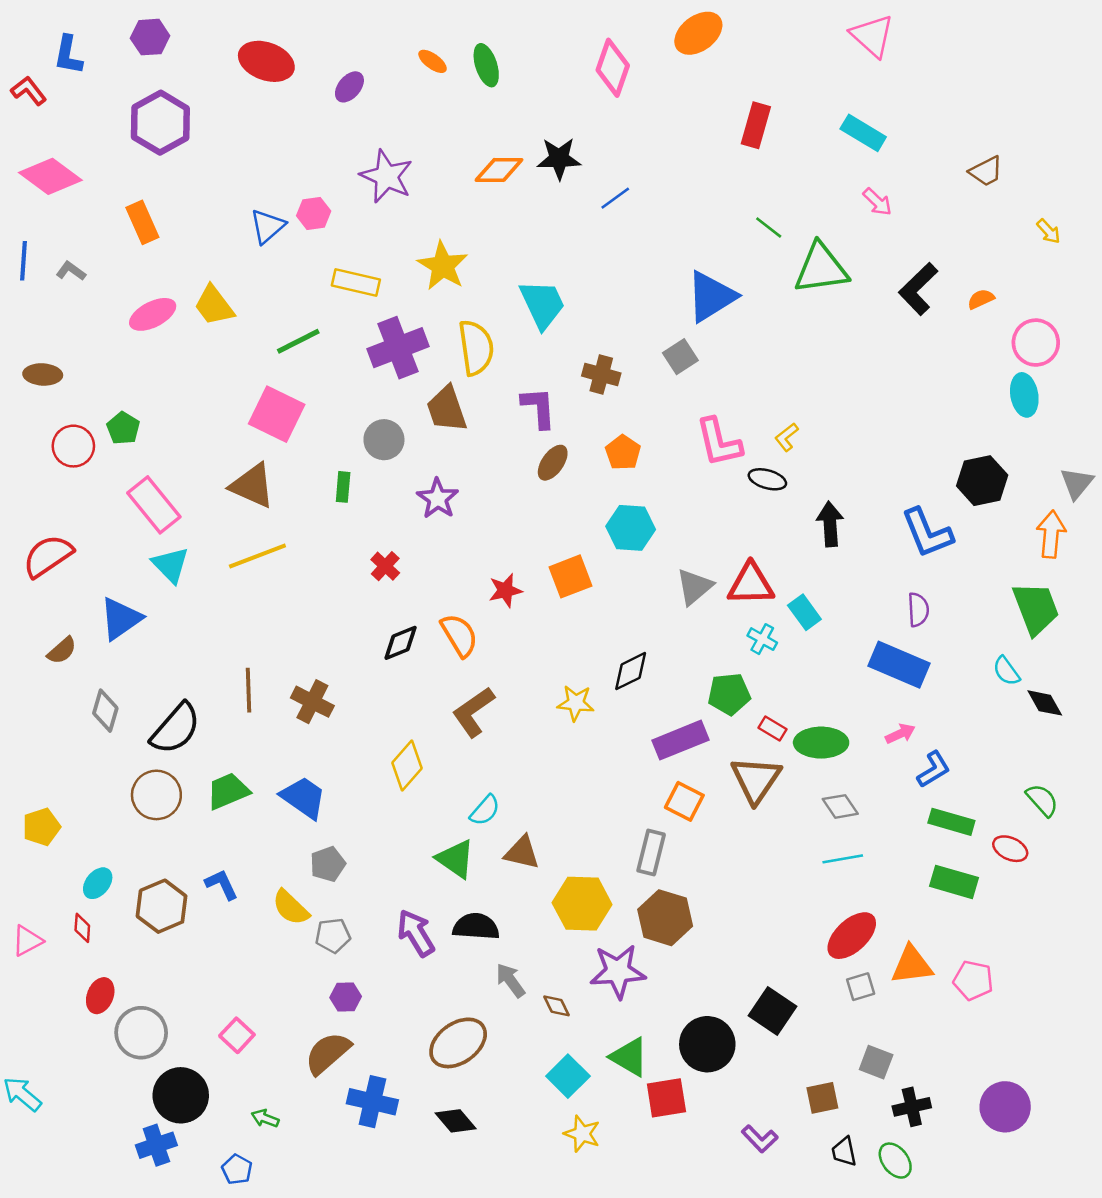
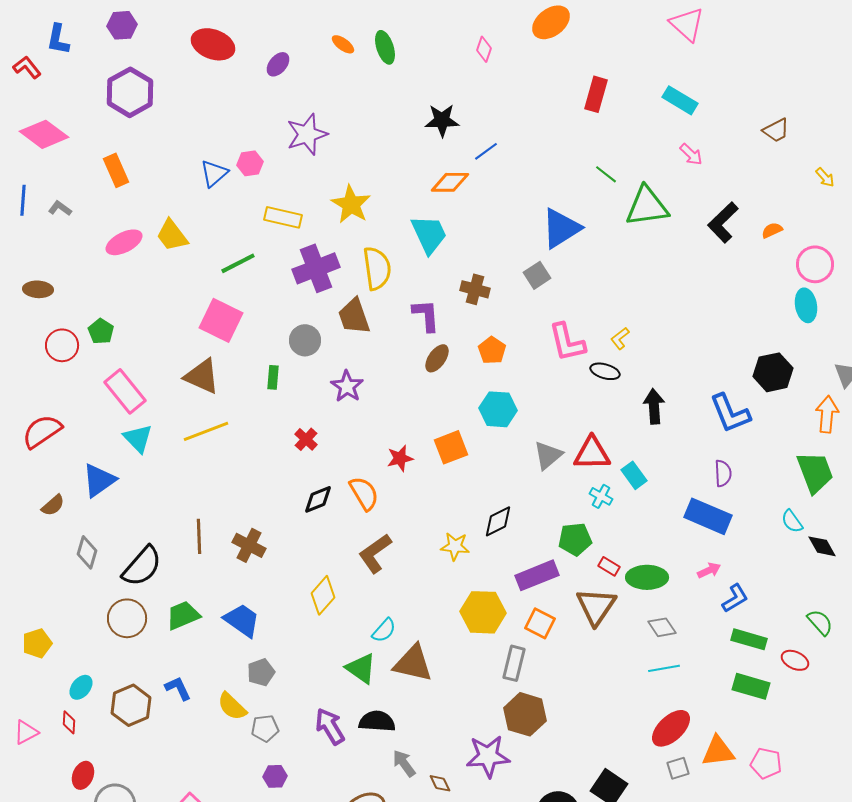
pink diamond: (613, 68) -> (484, 49), size x0.6
orange diamond: (499, 170) -> (450, 182), moved
purple star: (387, 176) -> (307, 134), turned 30
brown triangle: (522, 852) -> (413, 663), size x1.4
yellow hexagon: (582, 904) -> (483, 612), moved

